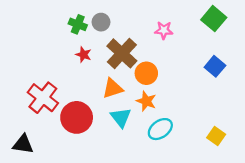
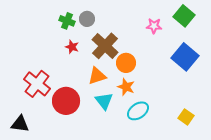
pink star: (164, 30) -> (154, 26), moved
blue square: (215, 66) -> (185, 57), size x1.5

